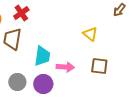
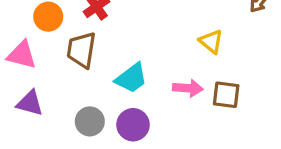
cyan trapezoid: (42, 56) -> (131, 78), turned 45
pink arrow: (65, 67) -> (188, 88), moved

